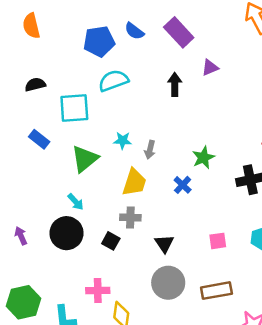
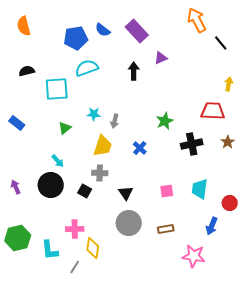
blue rectangle: (39, 139) -> (17, 123), moved
green star: (203, 158) -> (165, 121), moved
green triangle: (85, 159) -> (65, 128), size x0.6
brown rectangle: (216, 291) -> (166, 229), size x0.7

